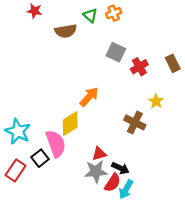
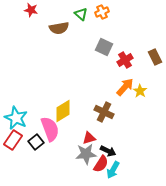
orange arrow: (89, 97) -> (125, 87), moved
brown cross: (135, 122) -> (104, 112), moved
red rectangle: (16, 170) -> (13, 140), moved

